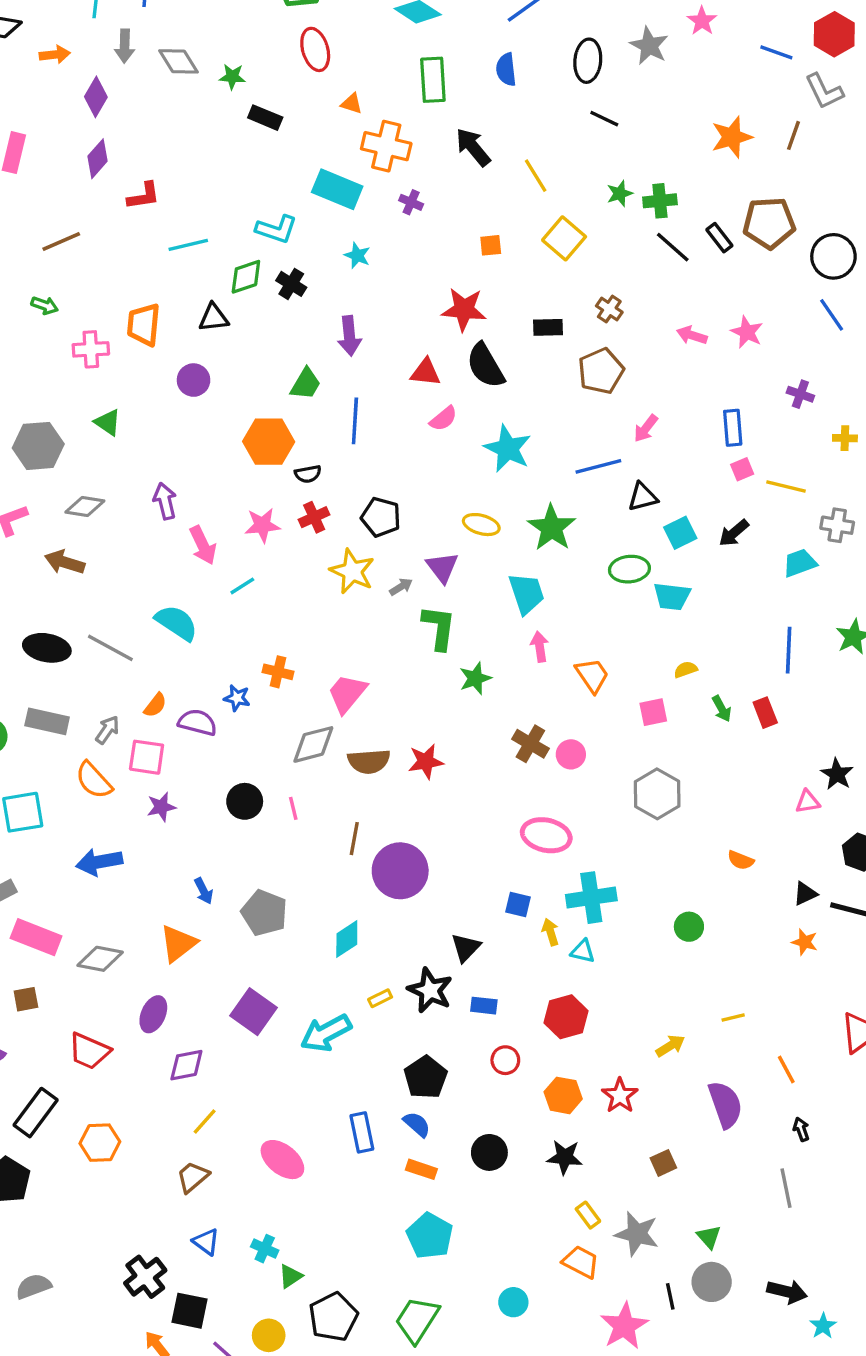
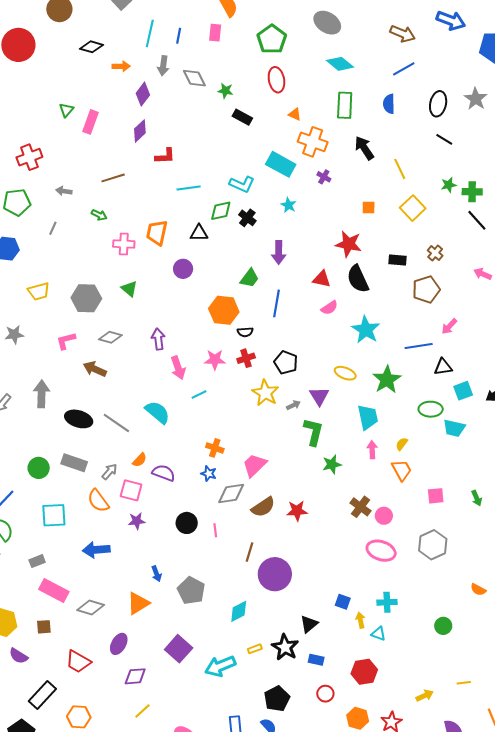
yellow semicircle: (686, 670) -> (402, 444), moved, turned -40
blue star: (237, 698) -> (209, 474), moved
brown semicircle: (369, 761) -> (263, 507), turned -35
pink ellipse: (546, 835) -> (381, 551), moved
cyan cross: (591, 898) -> (387, 602), size x0.7

